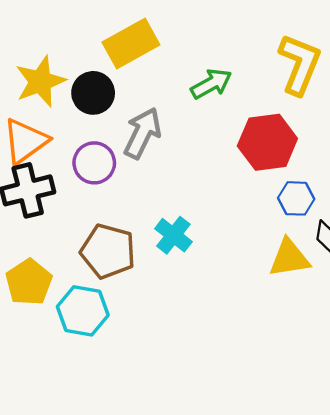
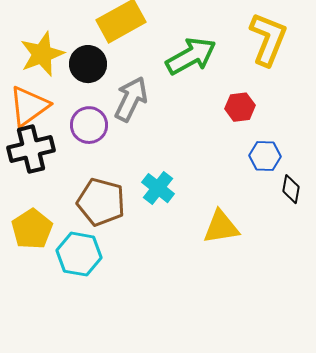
green arrow: (211, 84) -> (191, 56), size x1.4
red hexagon: (267, 142) -> (240, 107), size x0.6
yellow triangle: (289, 258) -> (221, 227), moved

